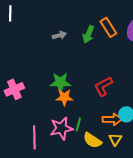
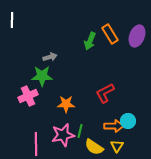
gray arrow: (59, 35) -> (50, 57), moved
green star: (60, 82) -> (42, 76), moved
pink cross: (14, 89) -> (28, 96), moved

